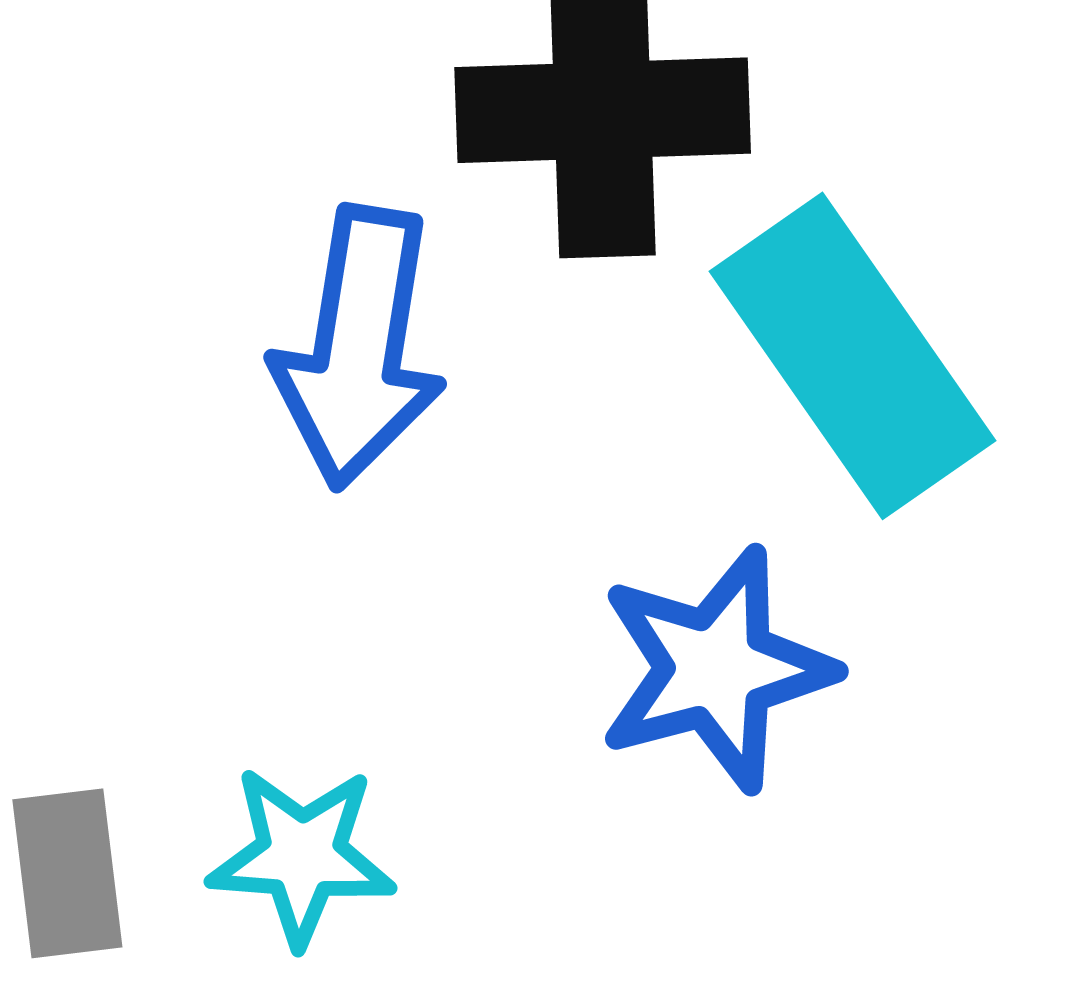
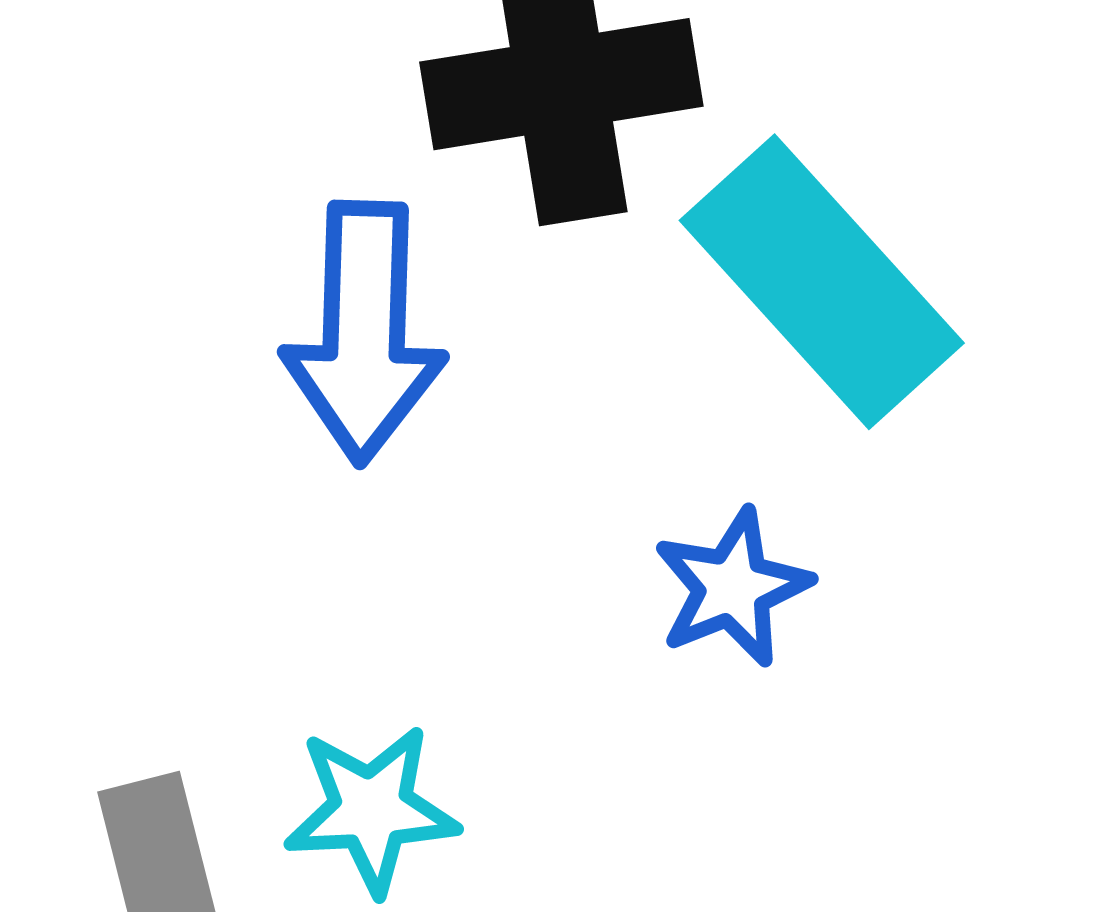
blue star: (716, 669) -> (732, 588), size x0.7

